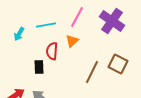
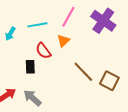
red semicircle: (52, 51) -> (43, 51), turned -42
brown square: (118, 64) -> (109, 81), moved
brown line: (92, 72) -> (83, 72), turned -70

